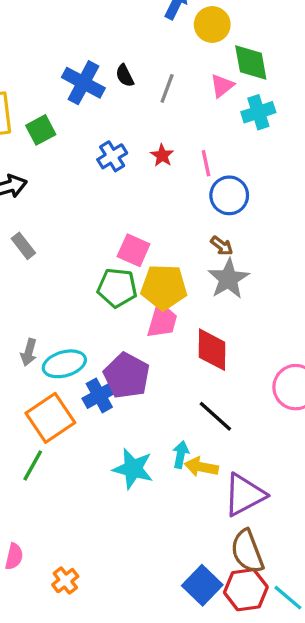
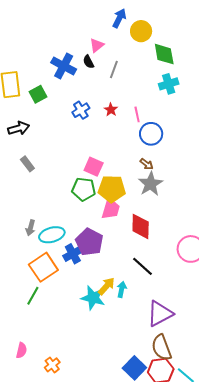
pink triangle: (222, 86) -> (97, 45), moved
yellow arrow: (201, 467) -> (106, 286), moved, turned 120

